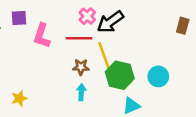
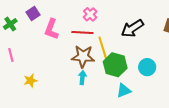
purple square: (19, 18) -> (33, 13), turned -32
black arrow: (110, 22) -> (132, 28), moved
brown star: (81, 67) -> (83, 56), size x1.6

